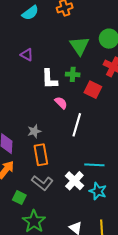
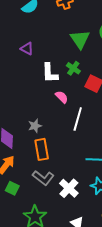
green cross: (73, 74) -> (73, 68), turned 32
white cross: (74, 181) -> (69, 188), moved
green square: (19, 197) -> (12, 188), moved

